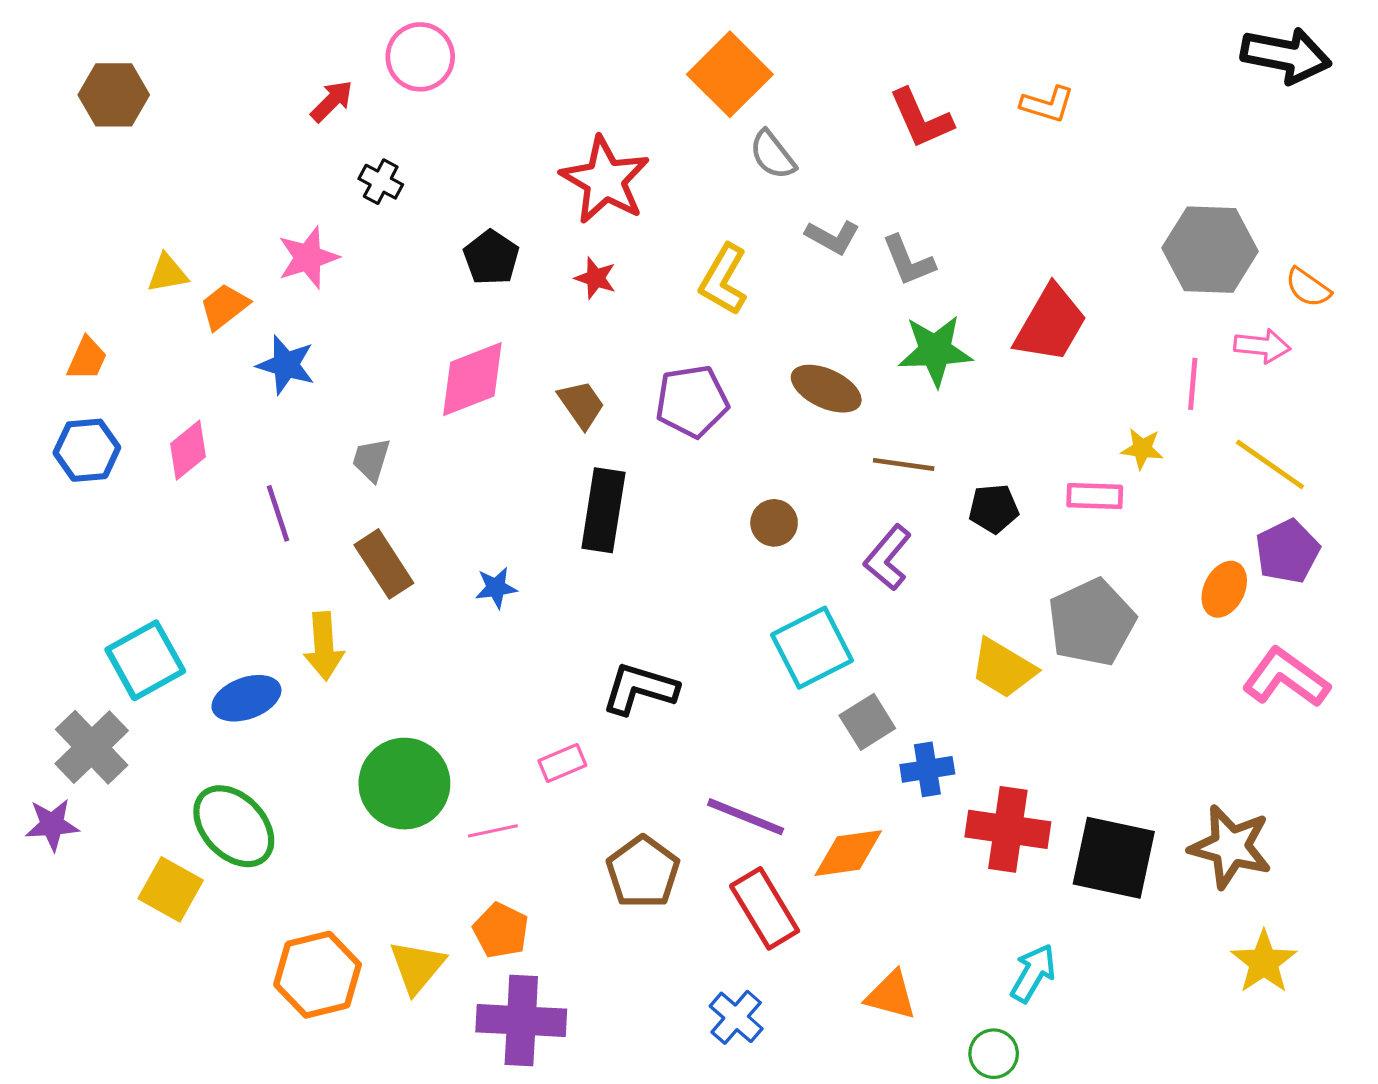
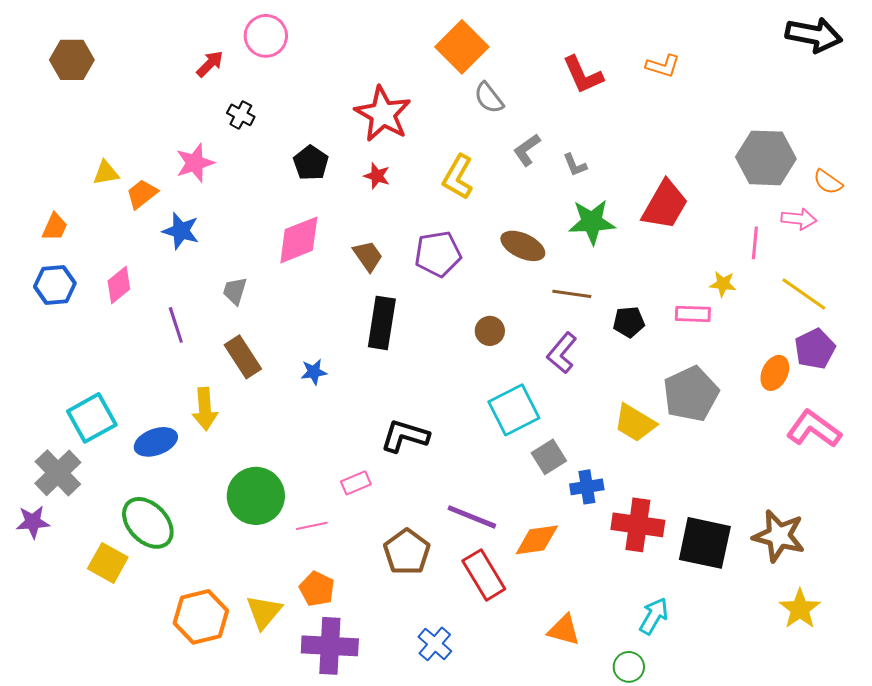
gray L-shape: (832, 237) -> (527, 150), turned 116
gray L-shape: (908, 261) -> (575, 165), size x0.7
blue cross: (736, 1017) -> (435, 644), moved

